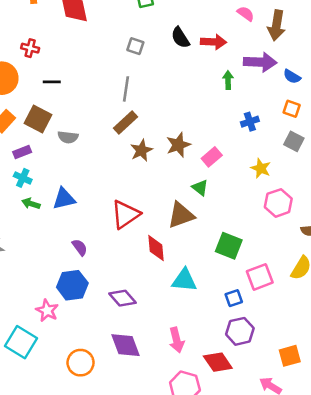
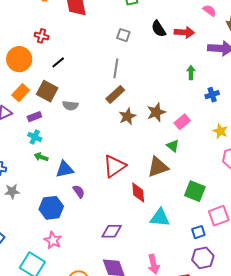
green arrow: (228, 80) -> (191, 73), moved
black line: (52, 82) -> (58, 62), turned -40
blue triangle: (64, 199) -> (65, 169), moved
blue hexagon: (72, 285) -> (51, 208), moved
purple diamond: (122, 298) -> (112, 231), turned -50

